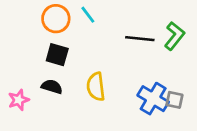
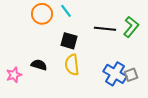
black square: (57, 55) -> (69, 41), moved
gray square: (174, 100) -> (131, 75), turned -32

